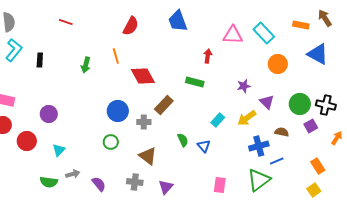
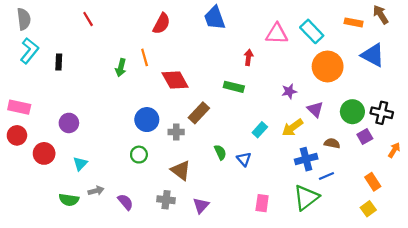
red line: (66, 22) -> (88, 19), turned 40
orange circle: (278, 64) -> (328, 66), size x1.4
green arrow: (86, 65) -> (121, 68), moved

